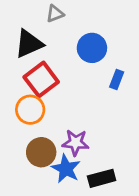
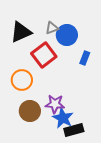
gray triangle: (55, 14) -> (52, 28), moved
red square: (41, 79) -> (44, 55), moved
blue star: (66, 169) -> (63, 118), moved

